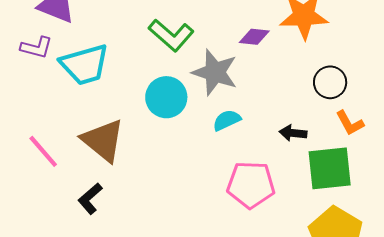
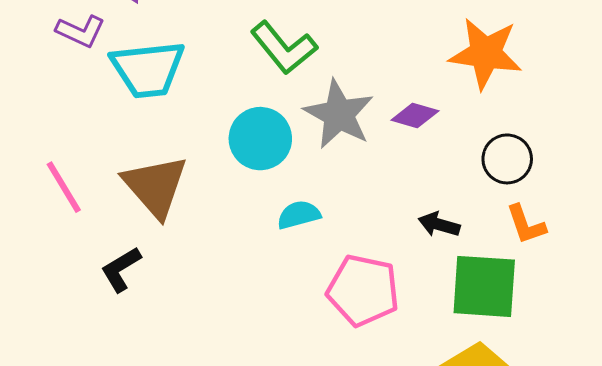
purple diamond: (254, 37) -> (415, 116), moved
cyan semicircle: (227, 120) -> (299, 215), moved

